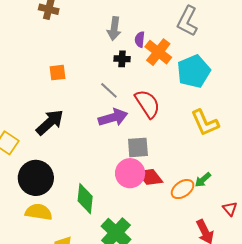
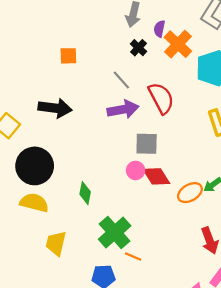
black cross: (122, 59) -> (139, 48), turned 35
black arrow: (50, 122) -> (55, 108), turned 44
pink circle: (130, 173) -> (136, 170), size x0.6
green diamond: (85, 199) -> (85, 193), size x0.7

